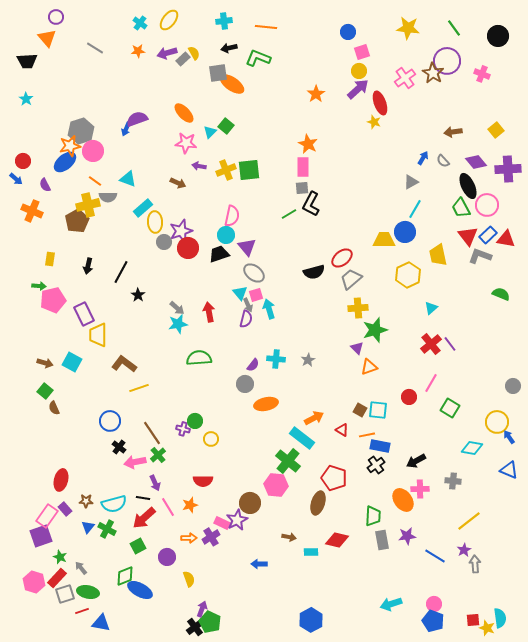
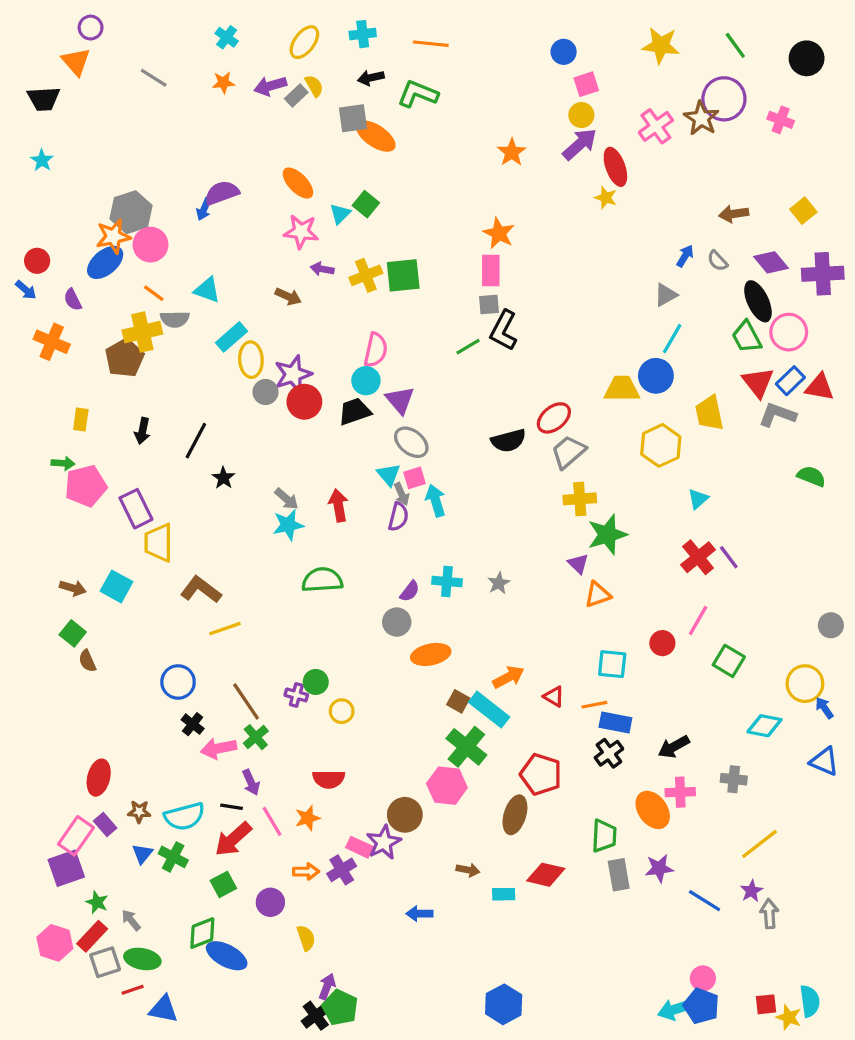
yellow ellipse: (169, 20) -> (304, 42), moved
brown square: (360, 410) -> (458, 701), moved
cyan arrow: (391, 604) -> (675, 1009), moved

